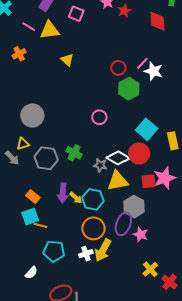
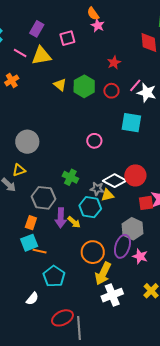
red star: (124, 11) -> (114, 63), moved
pink square: (76, 14) -> (67, 38), turned -35
green hexagon: (129, 89) -> (84, 86), moved
cyan square: (147, 129) -> (131, 123), moved, turned -30
gray hexagon: (46, 158) -> (44, 198), moved
yellow triangle: (118, 181) -> (107, 195), moved, size x0.6
orange rectangle: (33, 197) -> (31, 223), turned 72
cyan hexagon: (93, 199) -> (90, 207), moved
cyan pentagon: (54, 251) -> (54, 276), turned 30
white cross: (86, 254) -> (112, 295), moved, size x1.5

